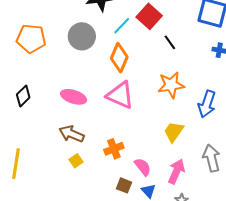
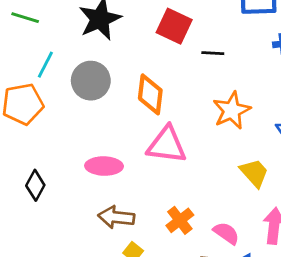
cyan line: (122, 26) -> (45, 65), moved
black line: (170, 42) -> (213, 53), turned -35
yellow trapezoid: (174, 132) -> (254, 173), turned 120

